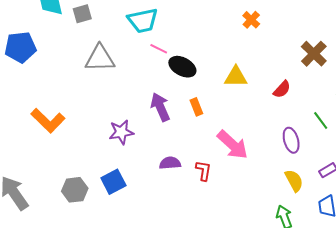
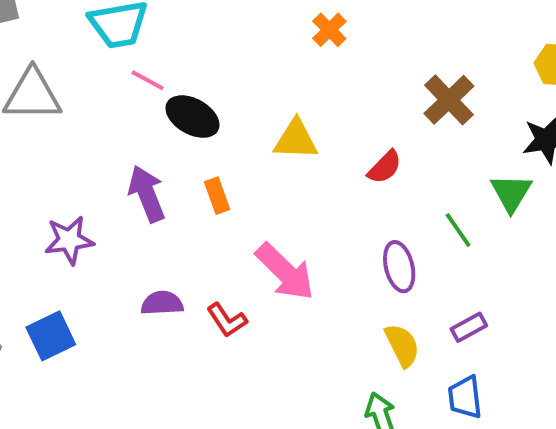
red L-shape: (204, 171) -> (227, 320), turned 135

